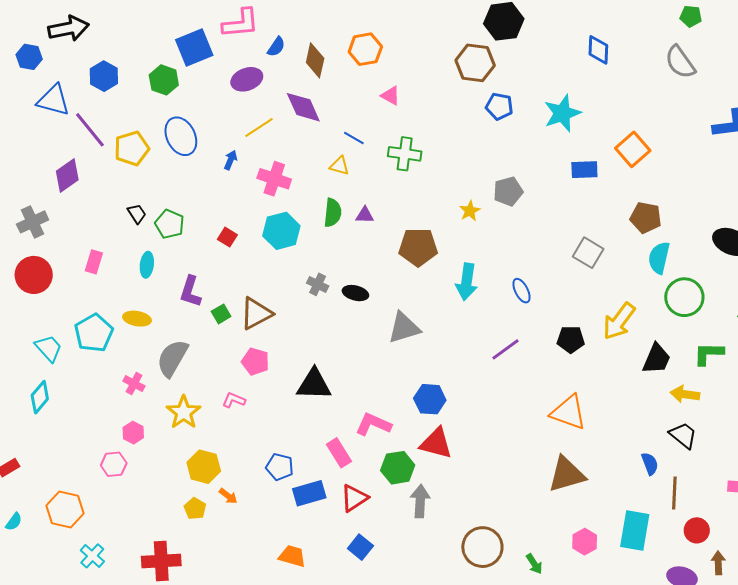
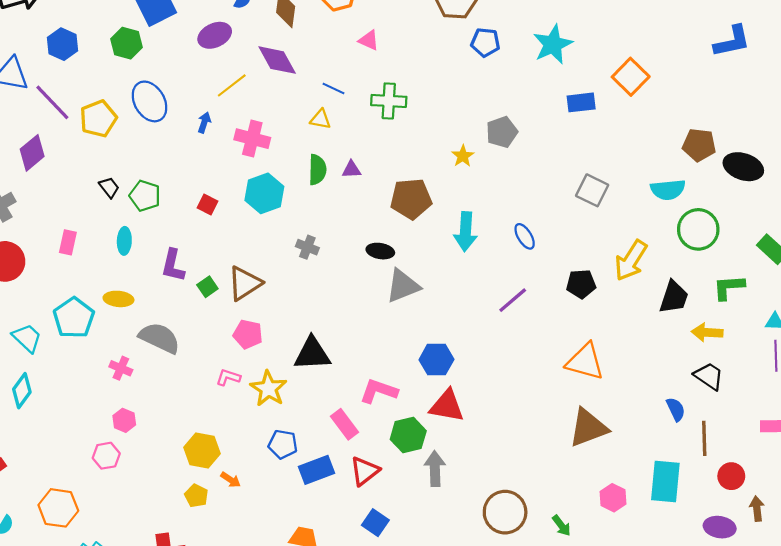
brown pentagon: (646, 218) -> (699, 145), moved
cyan semicircle: (659, 258) -> (668, 190), turned -104
black ellipse: (355, 293) -> (380, 251), moved
gray semicircle: (172, 358) -> (159, 338), turned 90
yellow star: (184, 412) -> (268, 389), moved

